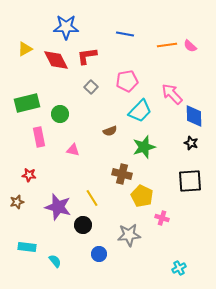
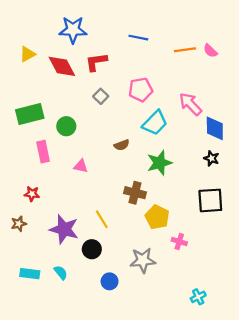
cyan semicircle: (55, 261) -> (61, 272), moved

